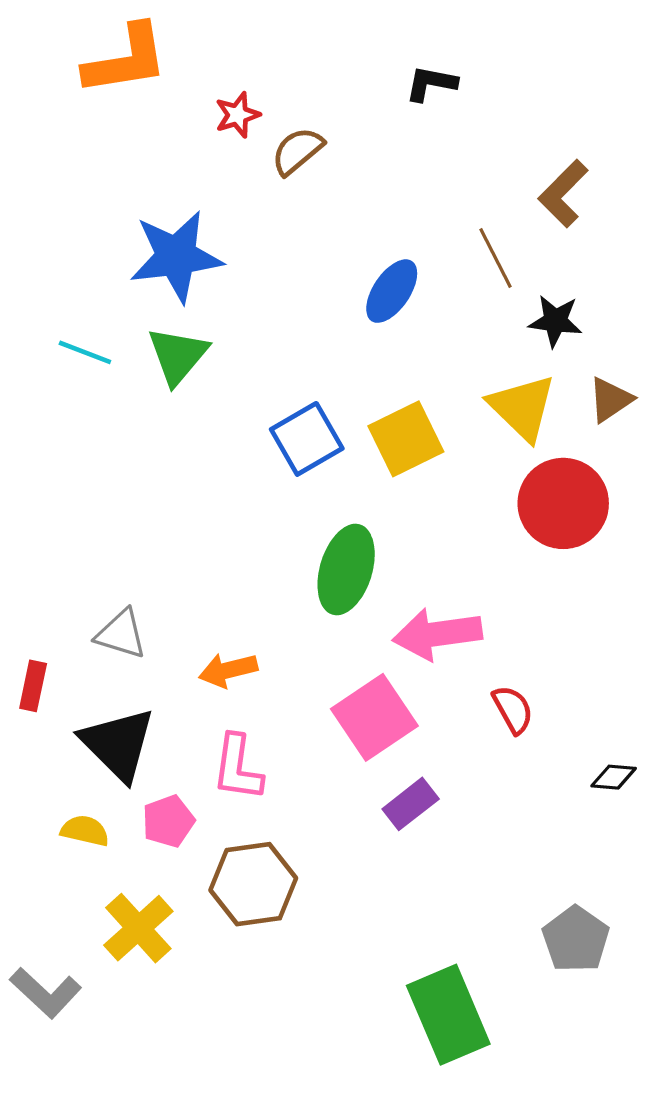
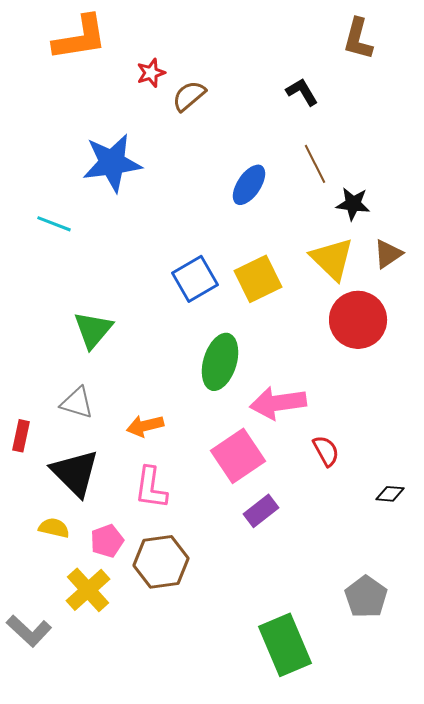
black L-shape: (431, 83) -> (302, 92), moved, turned 48
brown L-shape: (563, 194) -> (358, 39), moved, turned -30
green triangle: (178, 356) -> (93, 330), moved
pink pentagon: (168, 821) -> (107, 541), moved

